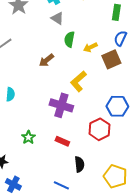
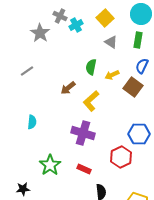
gray triangle: (57, 18) -> (111, 42), moved
brown square: (111, 59) -> (133, 87), turned -30
yellow L-shape: (78, 81) -> (91, 101), moved
green star: (28, 137) -> (50, 165), size x1.5

